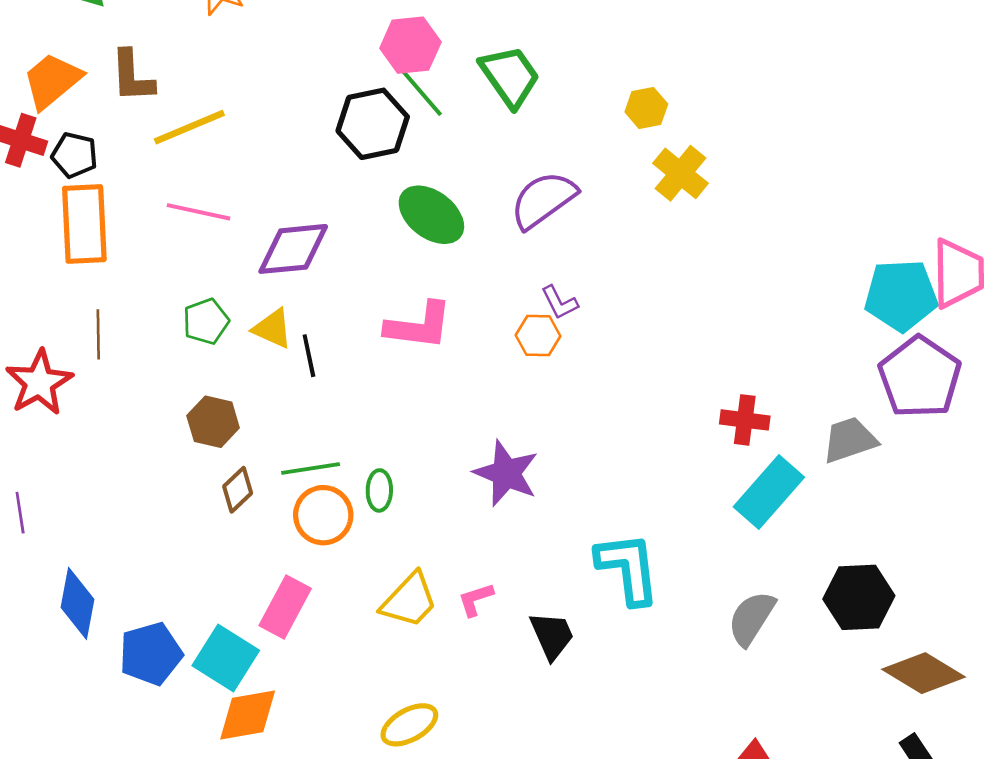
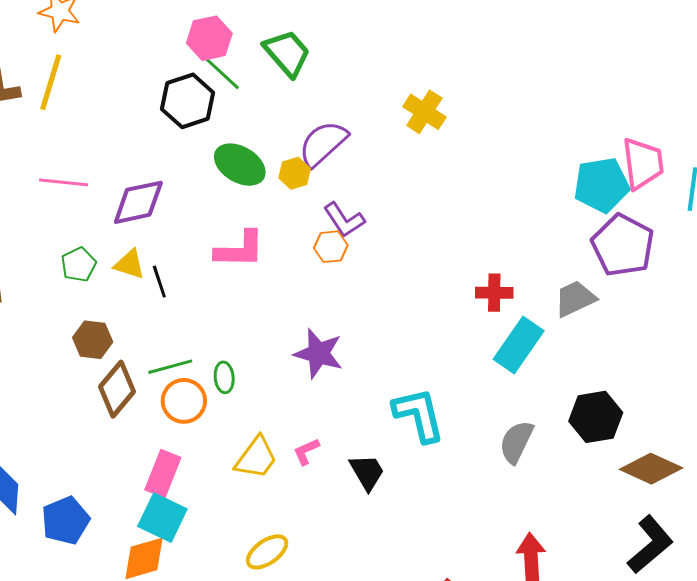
yellow hexagon: (646, 108) -> (295, 173), moved
yellow line: (189, 127) -> (51, 82), moved, turned -44
purple L-shape: (559, 302) -> (344, 220), size x1.4
brown diamond: (238, 490) -> (117, 389), size x1.6
cyan square: (226, 658) -> (162, 518), moved

